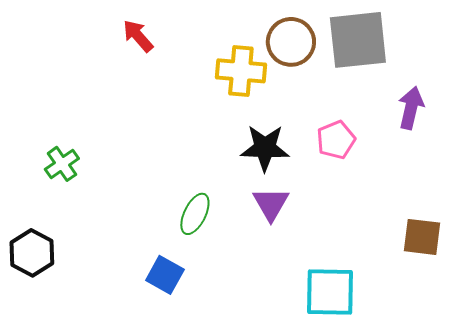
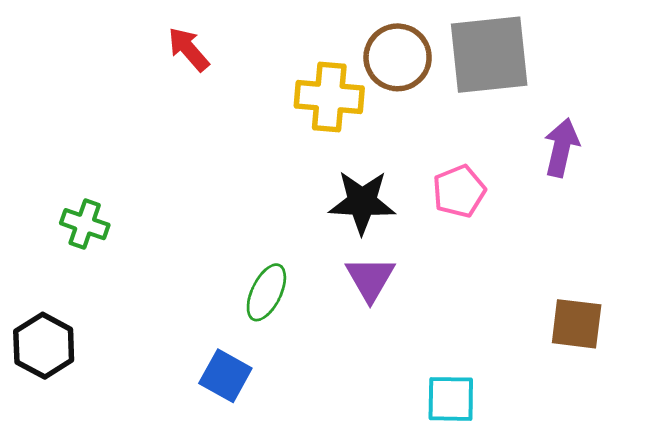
green cross: (62, 164) -> (85, 224), turned -36
cyan square: (330, 292) -> (451, 399), size x0.7

